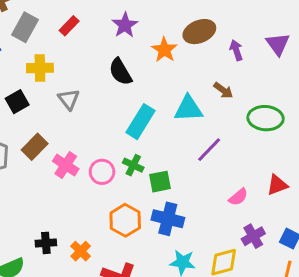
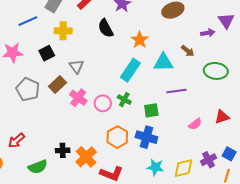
orange star: (164, 50) -> (140, 40), moved
purple arrow: (236, 50) -> (208, 33), moved, turned 96
black semicircle: (120, 72) -> (106, 28), moved
gray triangle: (69, 99) -> (76, 66), moved
purple line: (209, 150) -> (176, 91), turned 36
green square: (160, 182) -> (151, 110), moved
purple cross: (253, 236) -> (208, 160), moved
orange cross: (81, 251) -> (86, 157), size x1.5

